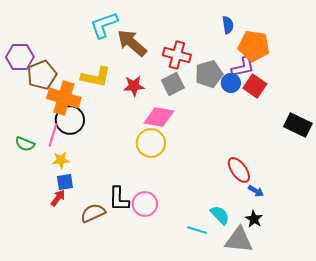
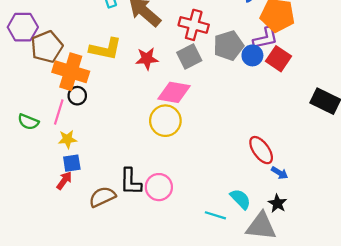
black circle: (70, 120) -> (77, 96), size x0.6

